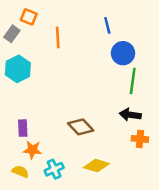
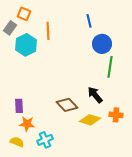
cyan hexagon: (18, 69) -> (26, 45), moved
black arrow: (130, 115) -> (95, 95), moved, turned 42
yellow diamond: (96, 166) -> (90, 120), moved

